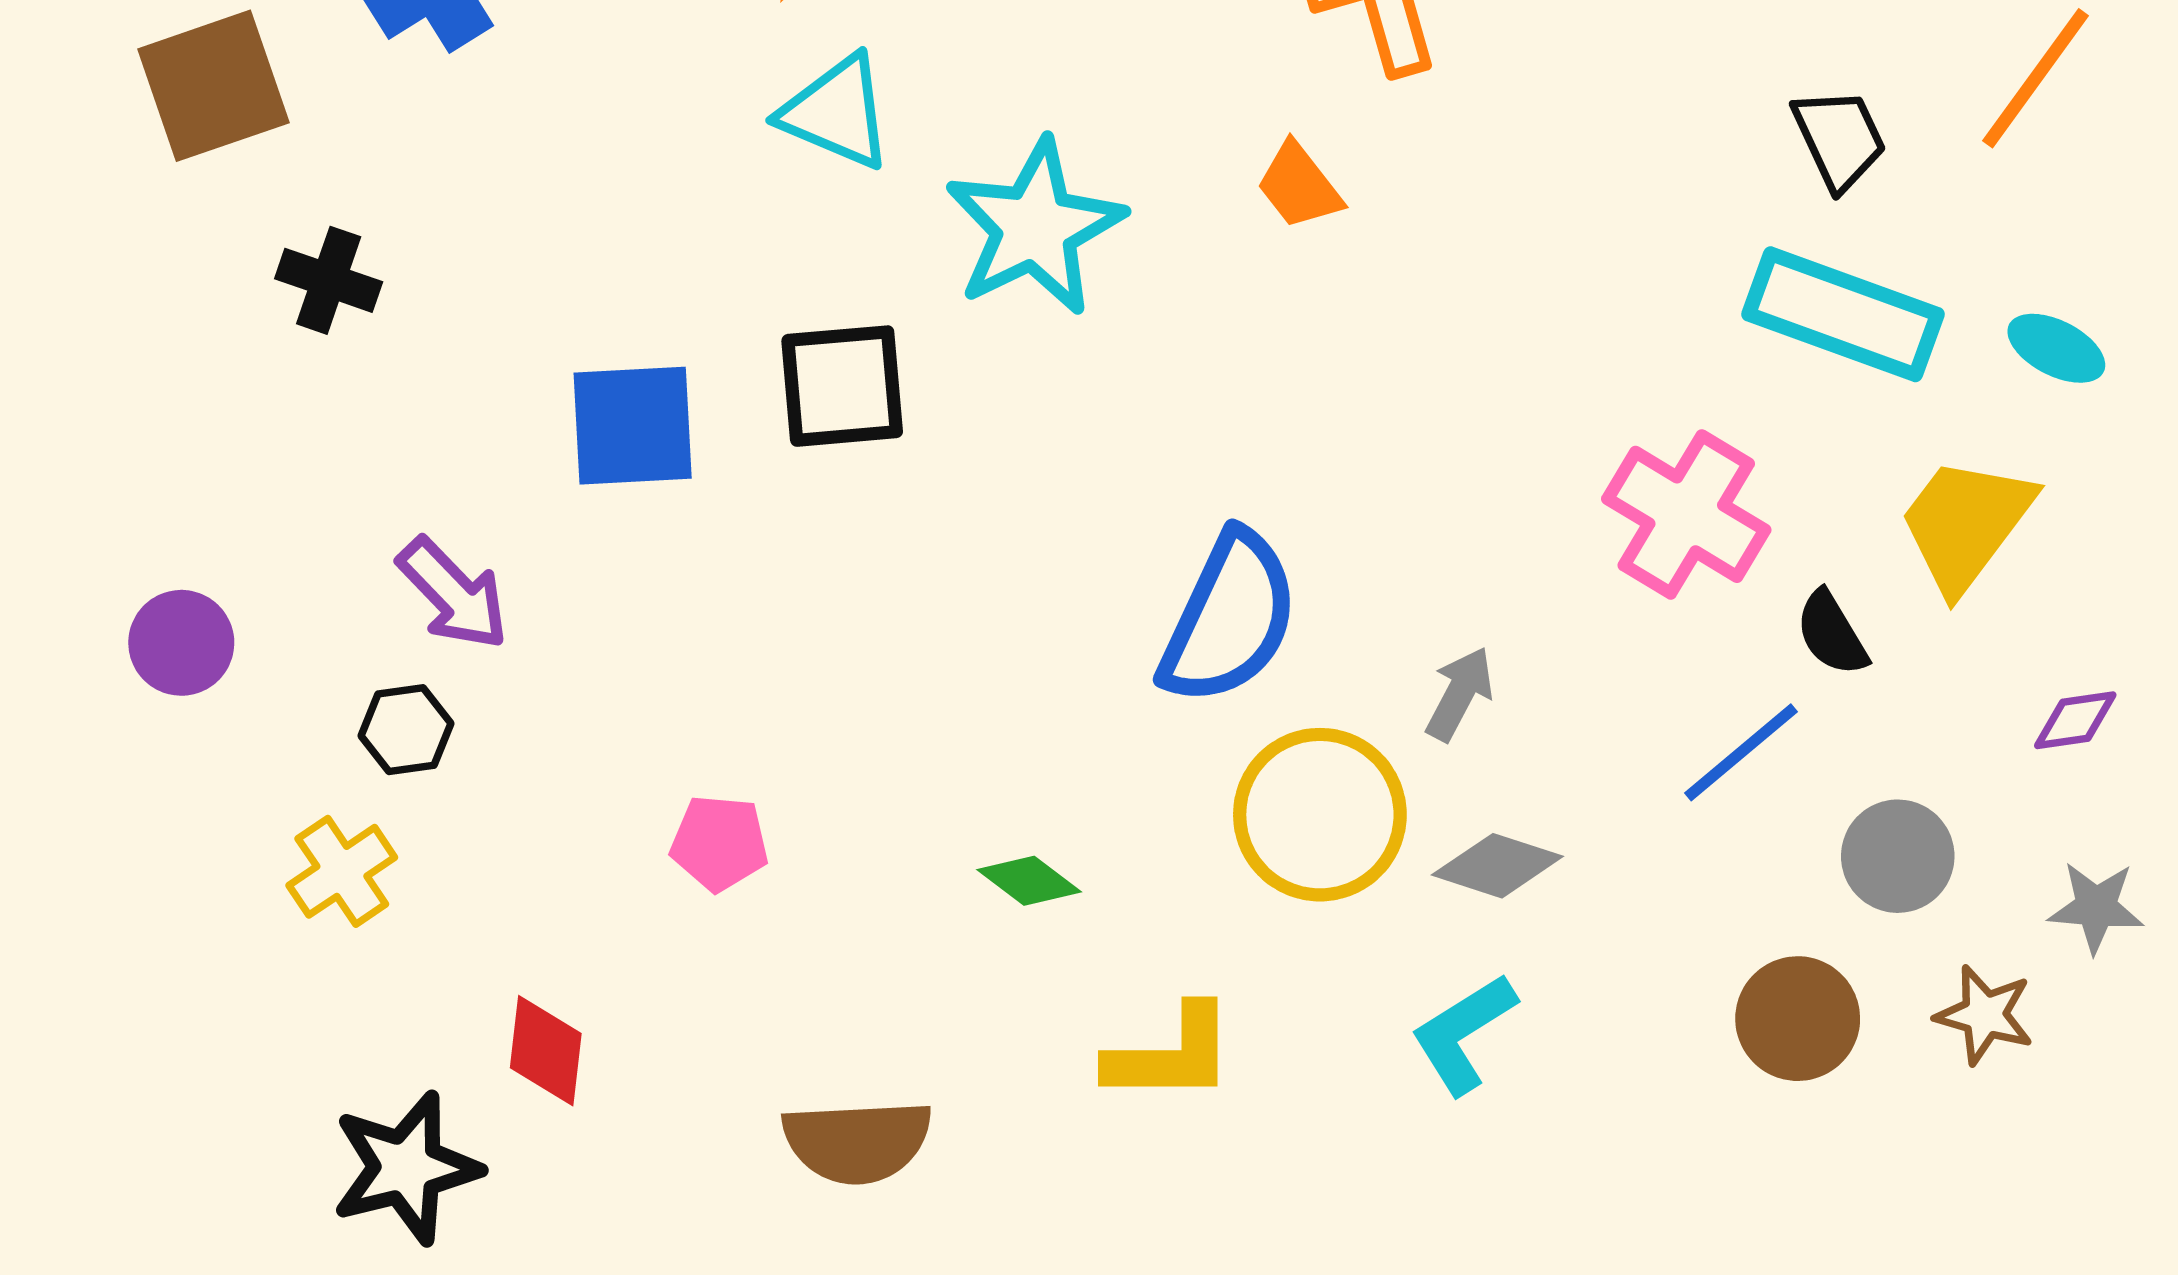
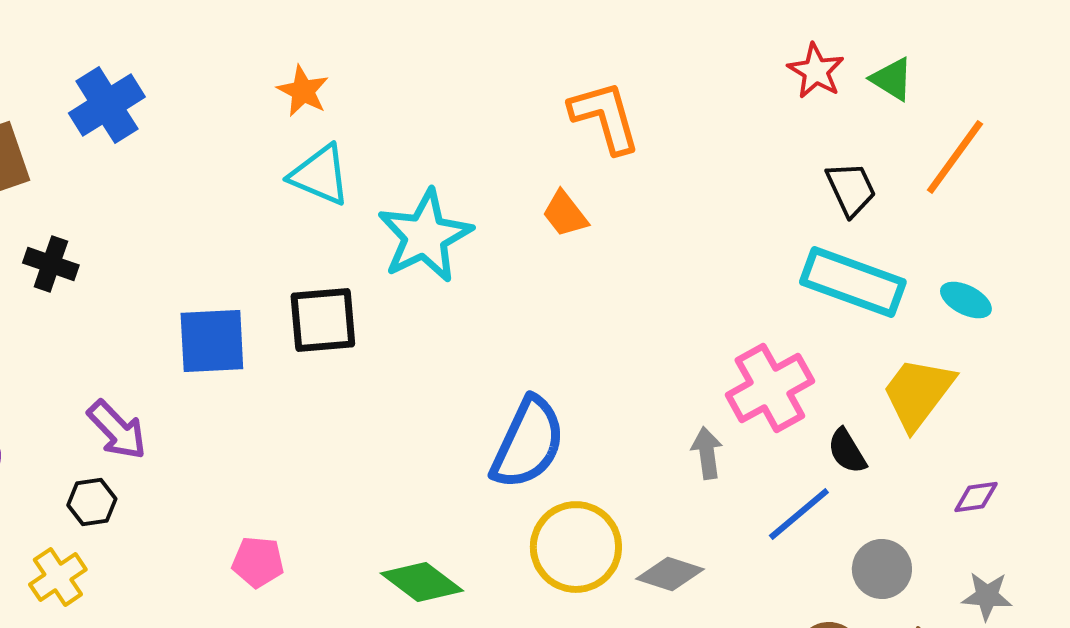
pink cross: (1686, 514) -> (770, 388), turned 30
gray arrow: (1460, 694) -> (707, 453), moved, turned -36
green diamond: (1029, 881) -> (422, 582), size x1.5

